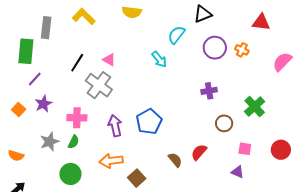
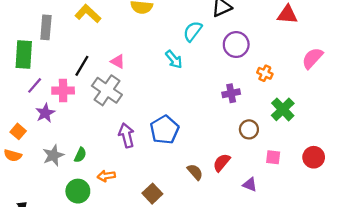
orange cross: (242, 50) -> (265, 73), moved
orange square: (19, 109) -> (18, 131), moved
pink cross: (77, 118) -> (63, 91), moved
orange semicircle: (16, 156) -> (13, 155), moved
orange arrow: (111, 161) -> (106, 176), moved, size x0.7
purple triangle: (238, 172) -> (250, 185), moved

